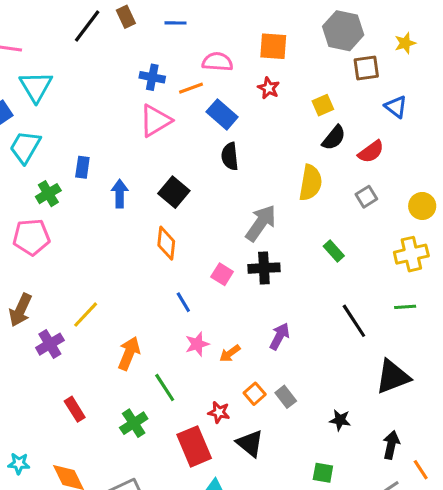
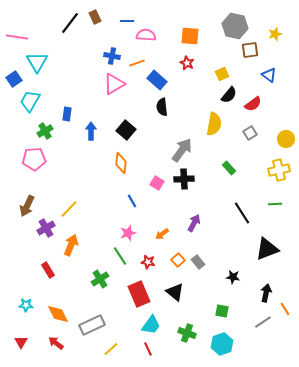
pink semicircle: (217, 62) -> (146, 35), moved
pink star: (197, 344) -> (128, 233), moved
orange arrow: (129, 353) -> (71, 245), moved
red rectangle: (75, 409) -> (48, 270), moved
red star: (219, 412) -> (148, 262), moved

